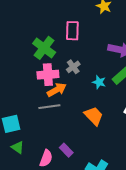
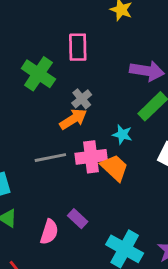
pink cross: (48, 75) -> (91, 157), moved
cyan star: (99, 82) -> (122, 134), moved
orange arrow: (57, 90) -> (73, 119), moved

